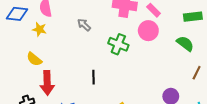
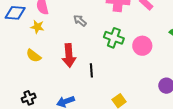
pink circle: (148, 31) -> (142, 46), moved
red arrow: (47, 83) -> (69, 56), moved

